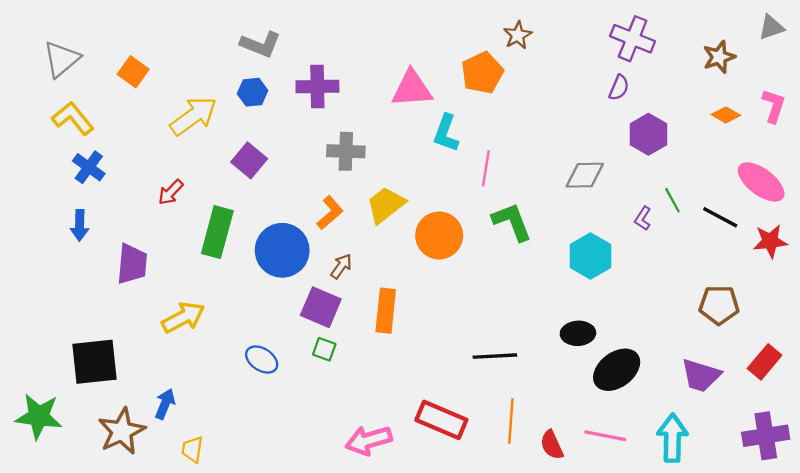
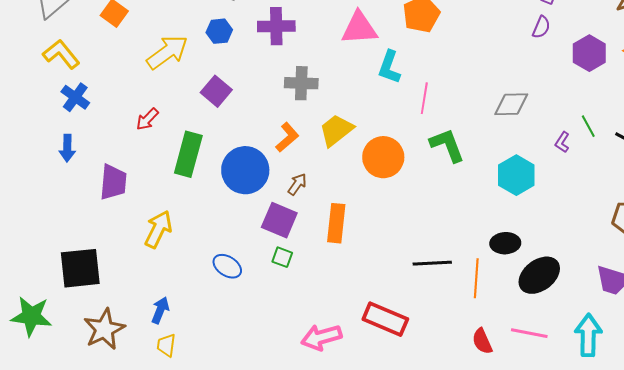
purple hexagon: (648, 134) -> (589, 53), moved
yellow arrow: (183, 317) -> (158, 229), turned -36
blue arrow: (165, 404) -> (160, 310), moved
orange line: (511, 421) -> (476, 278), moved

